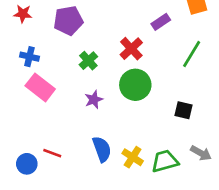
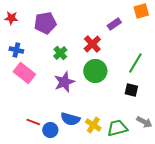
green line: (192, 54) -> (135, 63), moved
purple star: (94, 100) -> (64, 82), size x1.5
blue semicircle: (102, 149) -> (70, 119), turned 126
blue circle: (27, 164) -> (50, 130), moved

